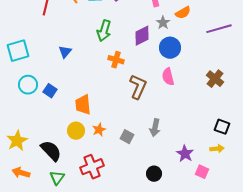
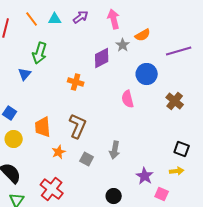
green arrow: (104, 31) -> (40, 53), moved
blue circle: (170, 48) -> (147, 74), moved
brown L-shape: (138, 87) -> (78, 126), moved
yellow circle: (76, 131) -> (14, 139), moved
red cross: (92, 167) -> (52, 189), turned -30

